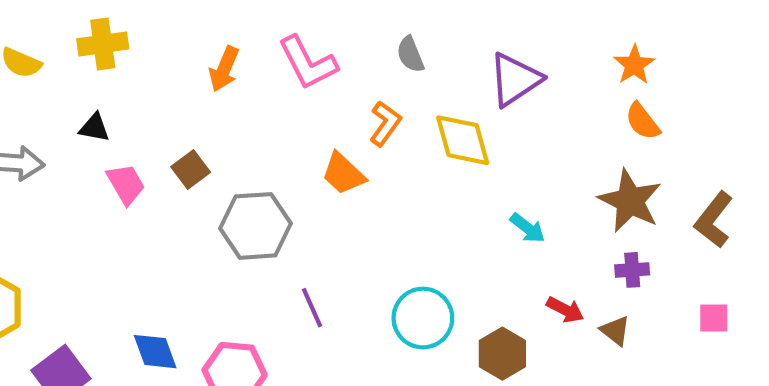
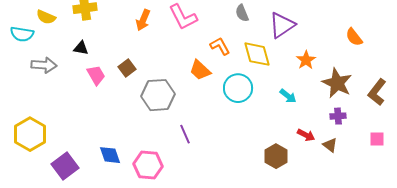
gray semicircle: (410, 54) -> (242, 13), moved
orange star: (634, 65) -> (306, 60), moved
orange semicircle: (643, 121) -> (354, 37), moved
orange L-shape: (385, 123) -> (220, 46), turned -65
cyan circle: (423, 318) -> (238, 88), moved

